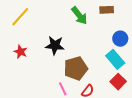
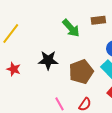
brown pentagon: (76, 68) -> (81, 72), moved

